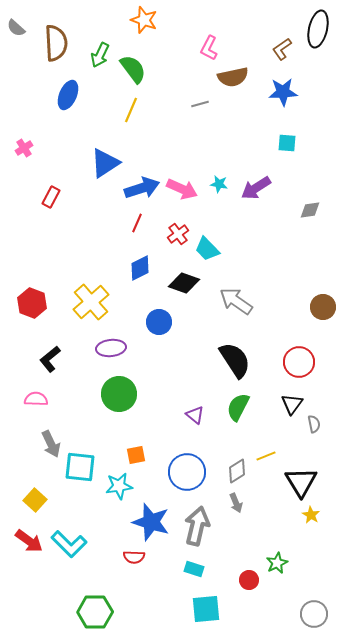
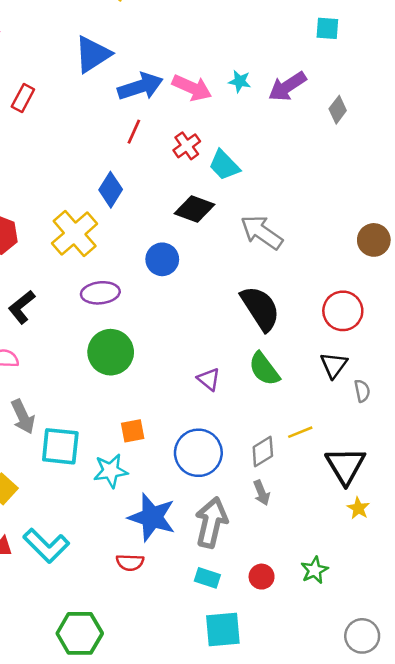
gray diamond: (310, 210) -> (338, 110), moved, turned -45
blue diamond: (140, 268) -> (111, 190), moved, turned -32
green semicircle: (238, 407) -> (264, 369), turned -64
red circle: (249, 580) -> (262, 577), moved

